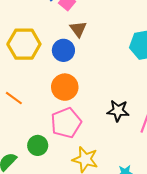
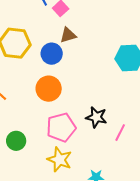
brown triangle: (78, 29) -> (68, 35), turned 42
pink pentagon: (66, 123) -> (61, 127), moved

